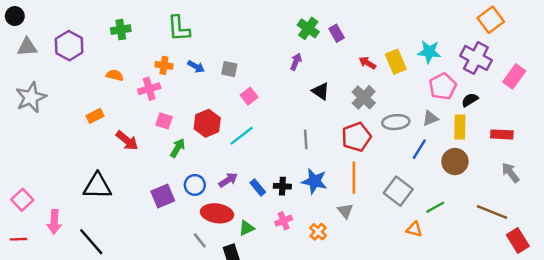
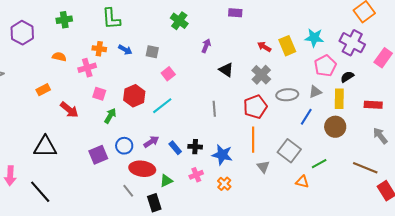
green cross: (308, 28) -> (179, 21), moved
purple rectangle: (337, 33) -> (235, 13), moved, turned -56
blue star: (314, 181) -> (222, 155), moved
gray triangle: (345, 211) -> (263, 167), moved

